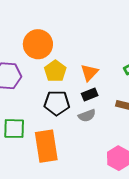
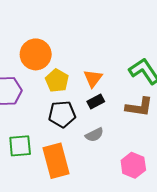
gray semicircle: (87, 116) -> (94, 135), moved

